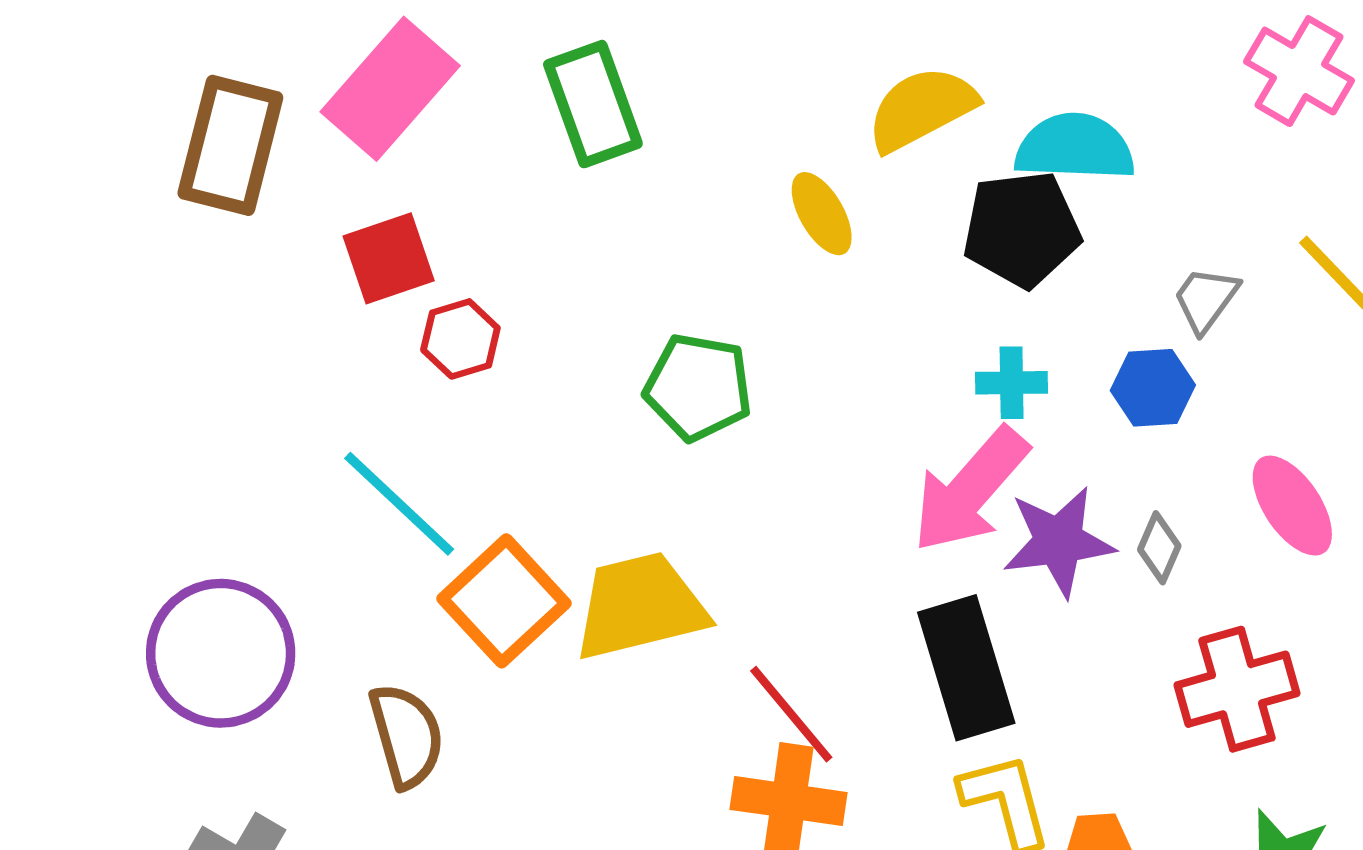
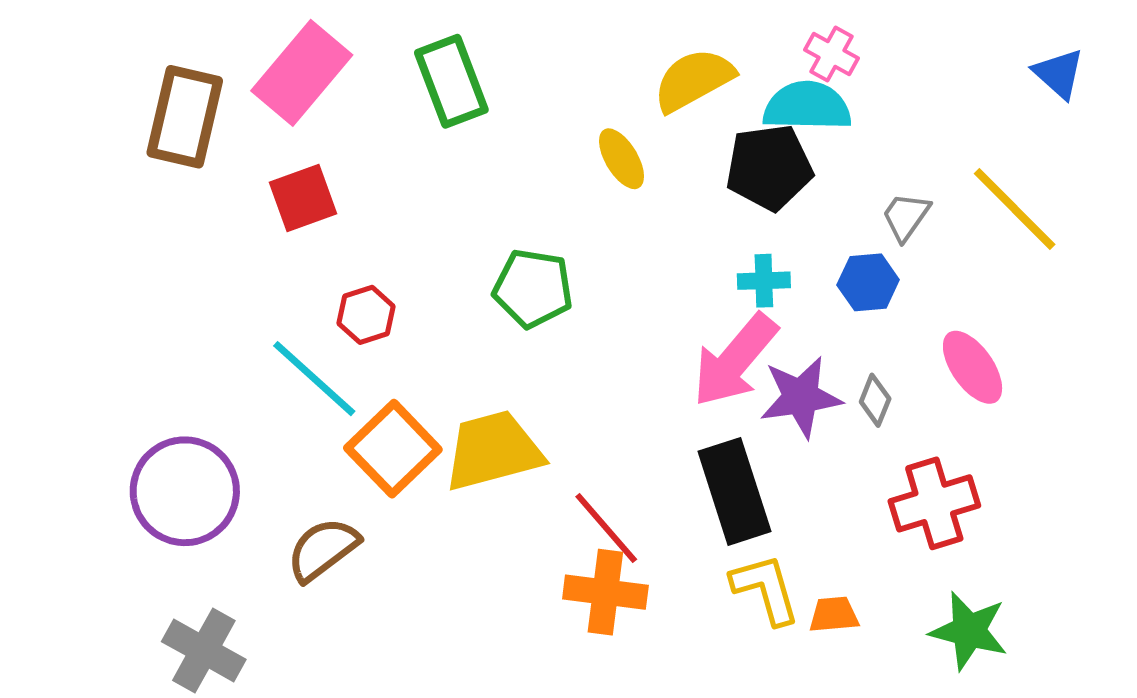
pink cross: (1299, 71) -> (831, 54), moved, size x0.7
red hexagon: (460, 339) -> (366, 315), moved
brown semicircle: (406, 736) -> (323, 549), turned -110

